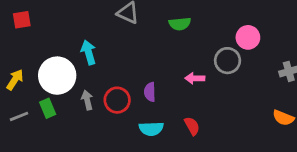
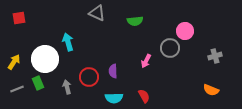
pink arrow: (195, 78) -> (146, 61), turned -64
gray arrow: (87, 100) -> (67, 87), moved

